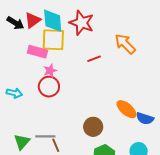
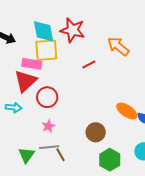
red triangle: (33, 20) -> (26, 81), moved, size x1.4
pink star: (50, 71) -> (48, 126), moved

